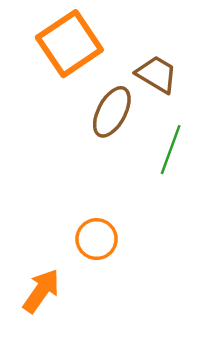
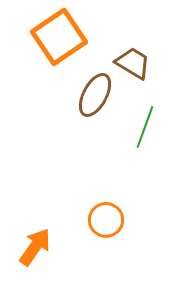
orange circle: (97, 239) -> (106, 220), moved

